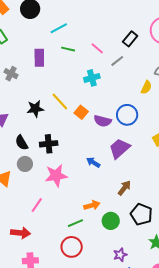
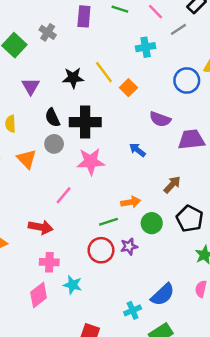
blue circle: (127, 115) -> (187, 80), moved
purple semicircle: (103, 121) -> (160, 119), moved
black cross: (49, 144) -> (85, 122), size x1.4
purple trapezoid: (119, 148) -> (191, 140), moved, turned 30
purple star: (120, 255) -> (129, 246), moved

